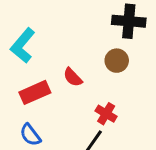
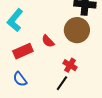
brown circle: (117, 61) -> (77, 30), size x1.6

